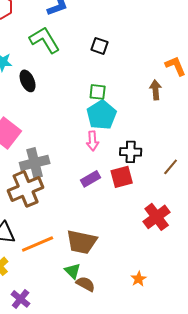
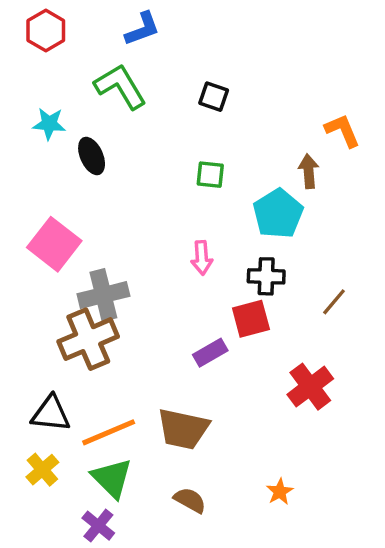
cyan pentagon: (102, 115) -> (278, 214), moved
purple rectangle: (91, 179) -> (210, 353), moved
green triangle: (73, 271) -> (112, 478), moved, size x1.5
purple cross: (21, 299) -> (98, 526), moved

